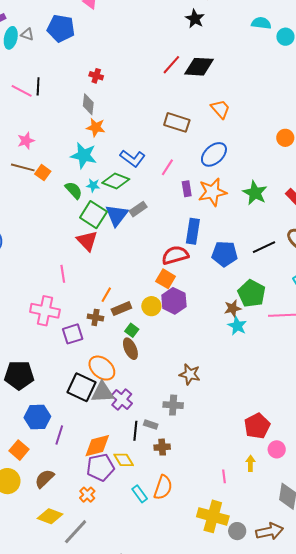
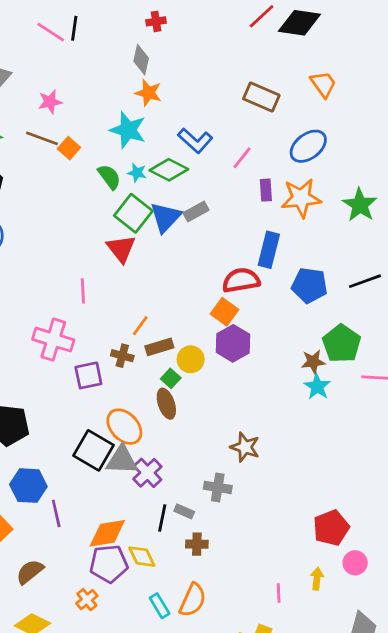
red cross: (96, 76) -> (156, 21), turned -32
yellow circle: (151, 306) -> (191, 359), moved
purple line: (59, 435) -> (56, 513), turned -36

